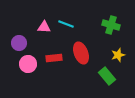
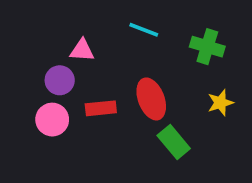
cyan line: (66, 24) -> (144, 30), moved
purple circle: (19, 43) -> (60, 80), moved
green rectangle: (107, 76) -> (174, 142), moved

